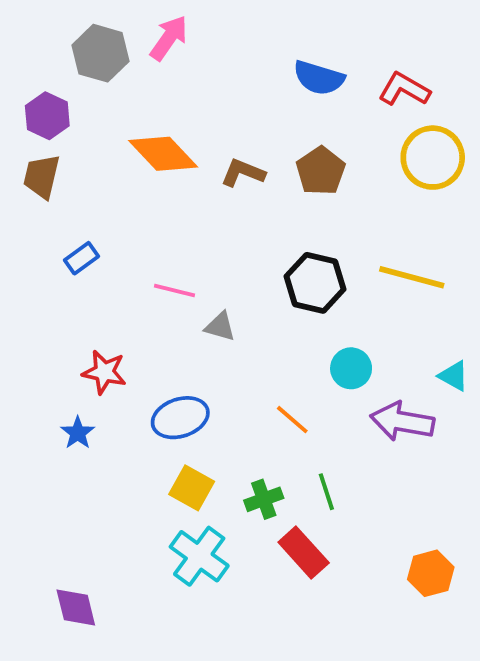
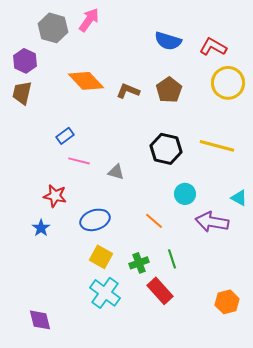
blue rectangle: (81, 258) -> (65, 136), moved
pink line: (175, 290) -> (79, 161), moved

